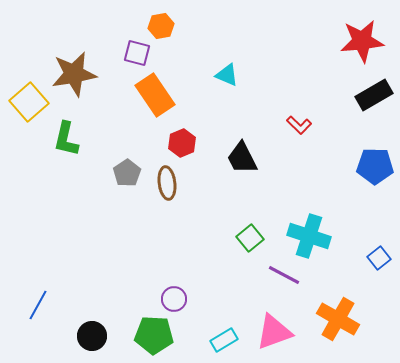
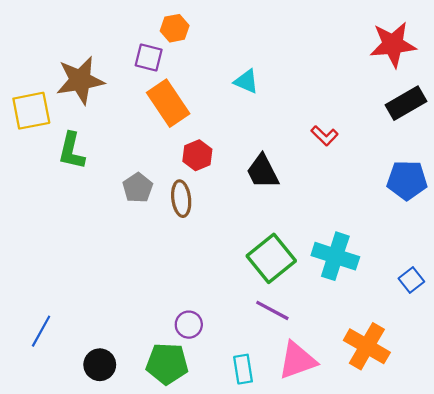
yellow square: (29, 102) -> (31, 111), turned 30
green square: (250, 238) -> (271, 258), size x1.6
purple line: (284, 275) -> (272, 310), moved
cyan rectangle: (224, 340) -> (243, 369), turned -68

